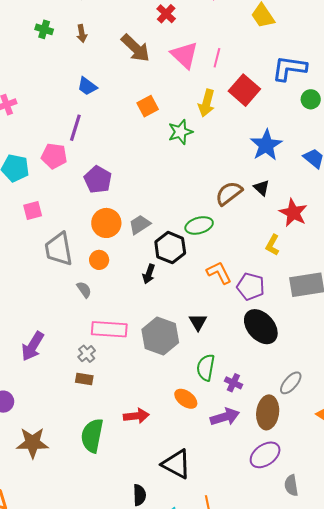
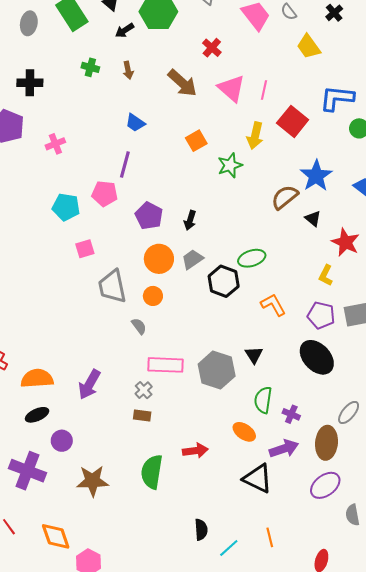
brown semicircle: (229, 193) -> (285, 197), moved
black arrow: (149, 274) -> (190, 220), moved
purple pentagon: (251, 286) -> (321, 315), moved
black triangle: (176, 464) -> (258, 478), moved

